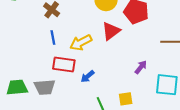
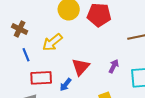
red triangle: (111, 31) -> (81, 67), moved
yellow arrow: (81, 43) -> (52, 42), moved

